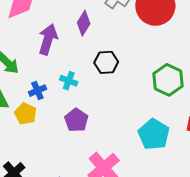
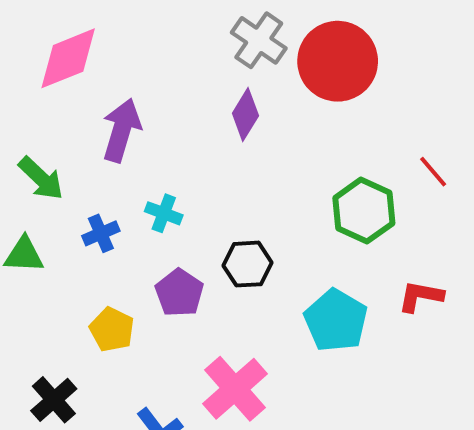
purple diamond: (84, 23) -> (245, 114), moved
black hexagon: (106, 62) -> (247, 264), moved
yellow pentagon: (25, 114) -> (112, 330), moved

